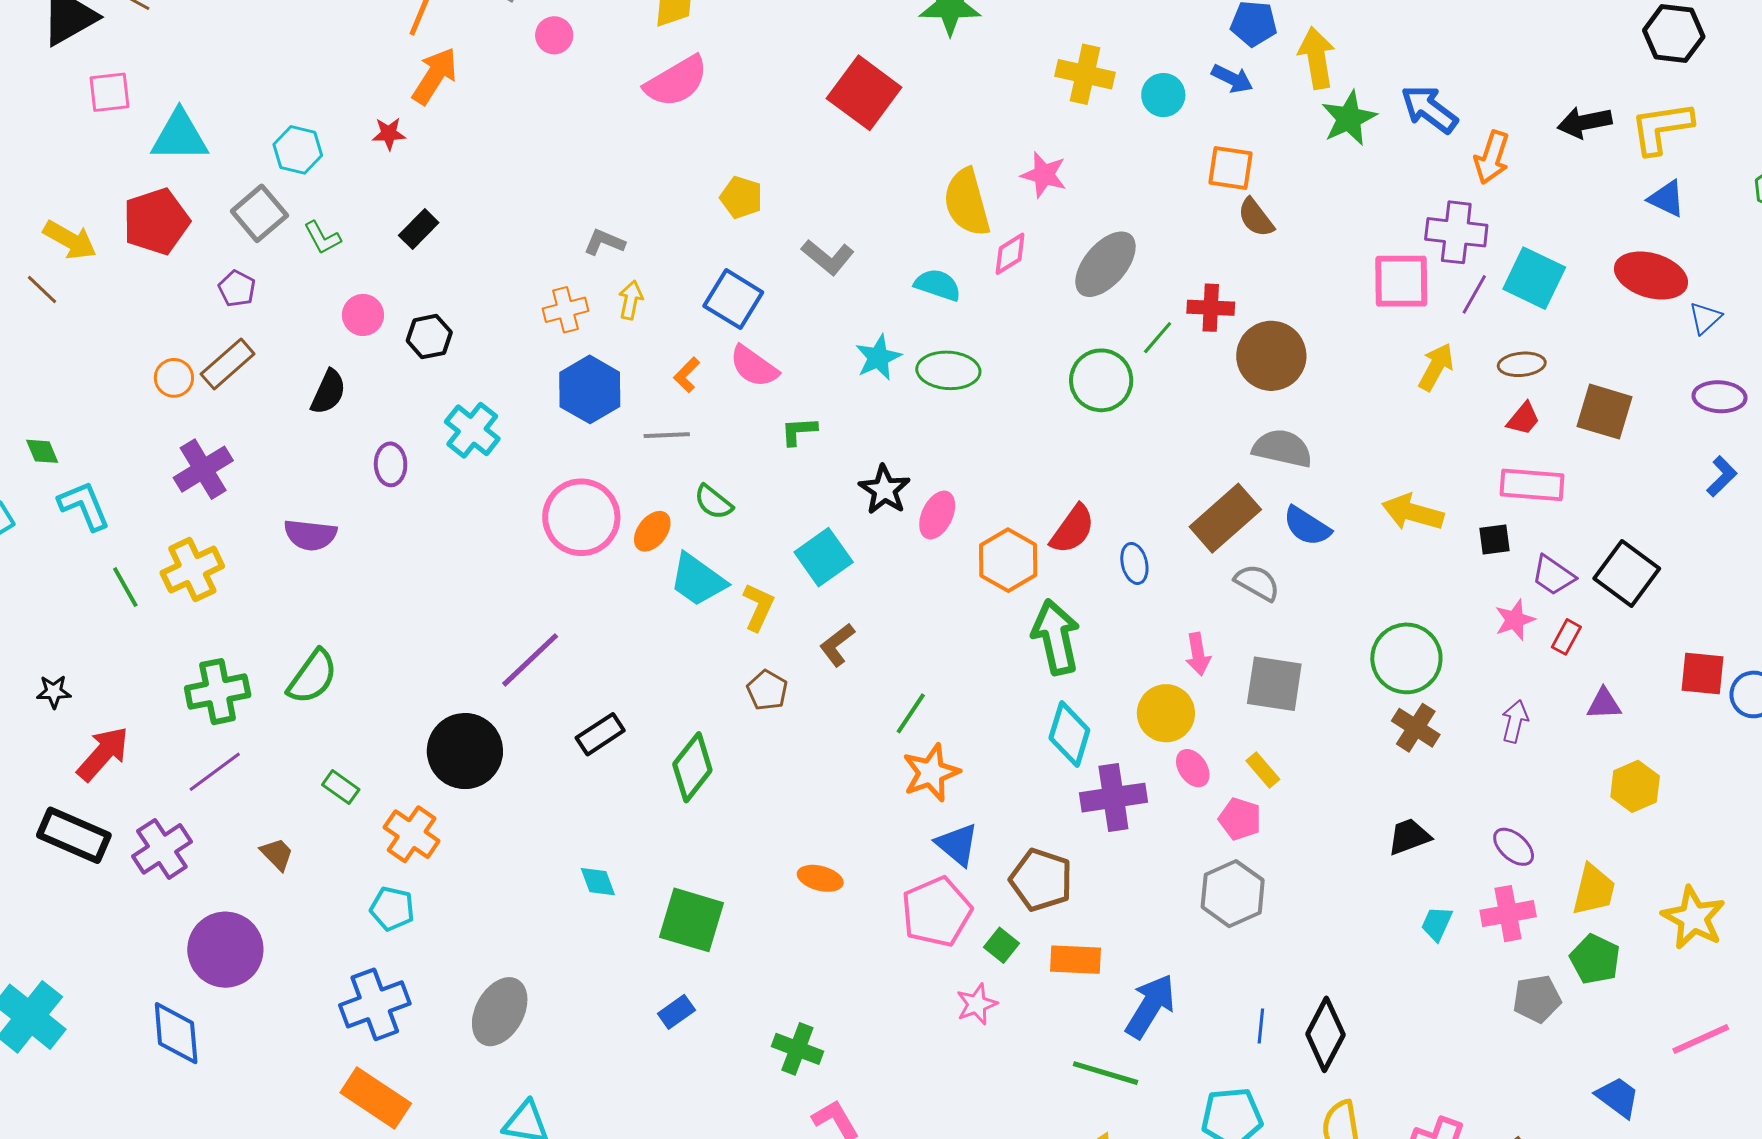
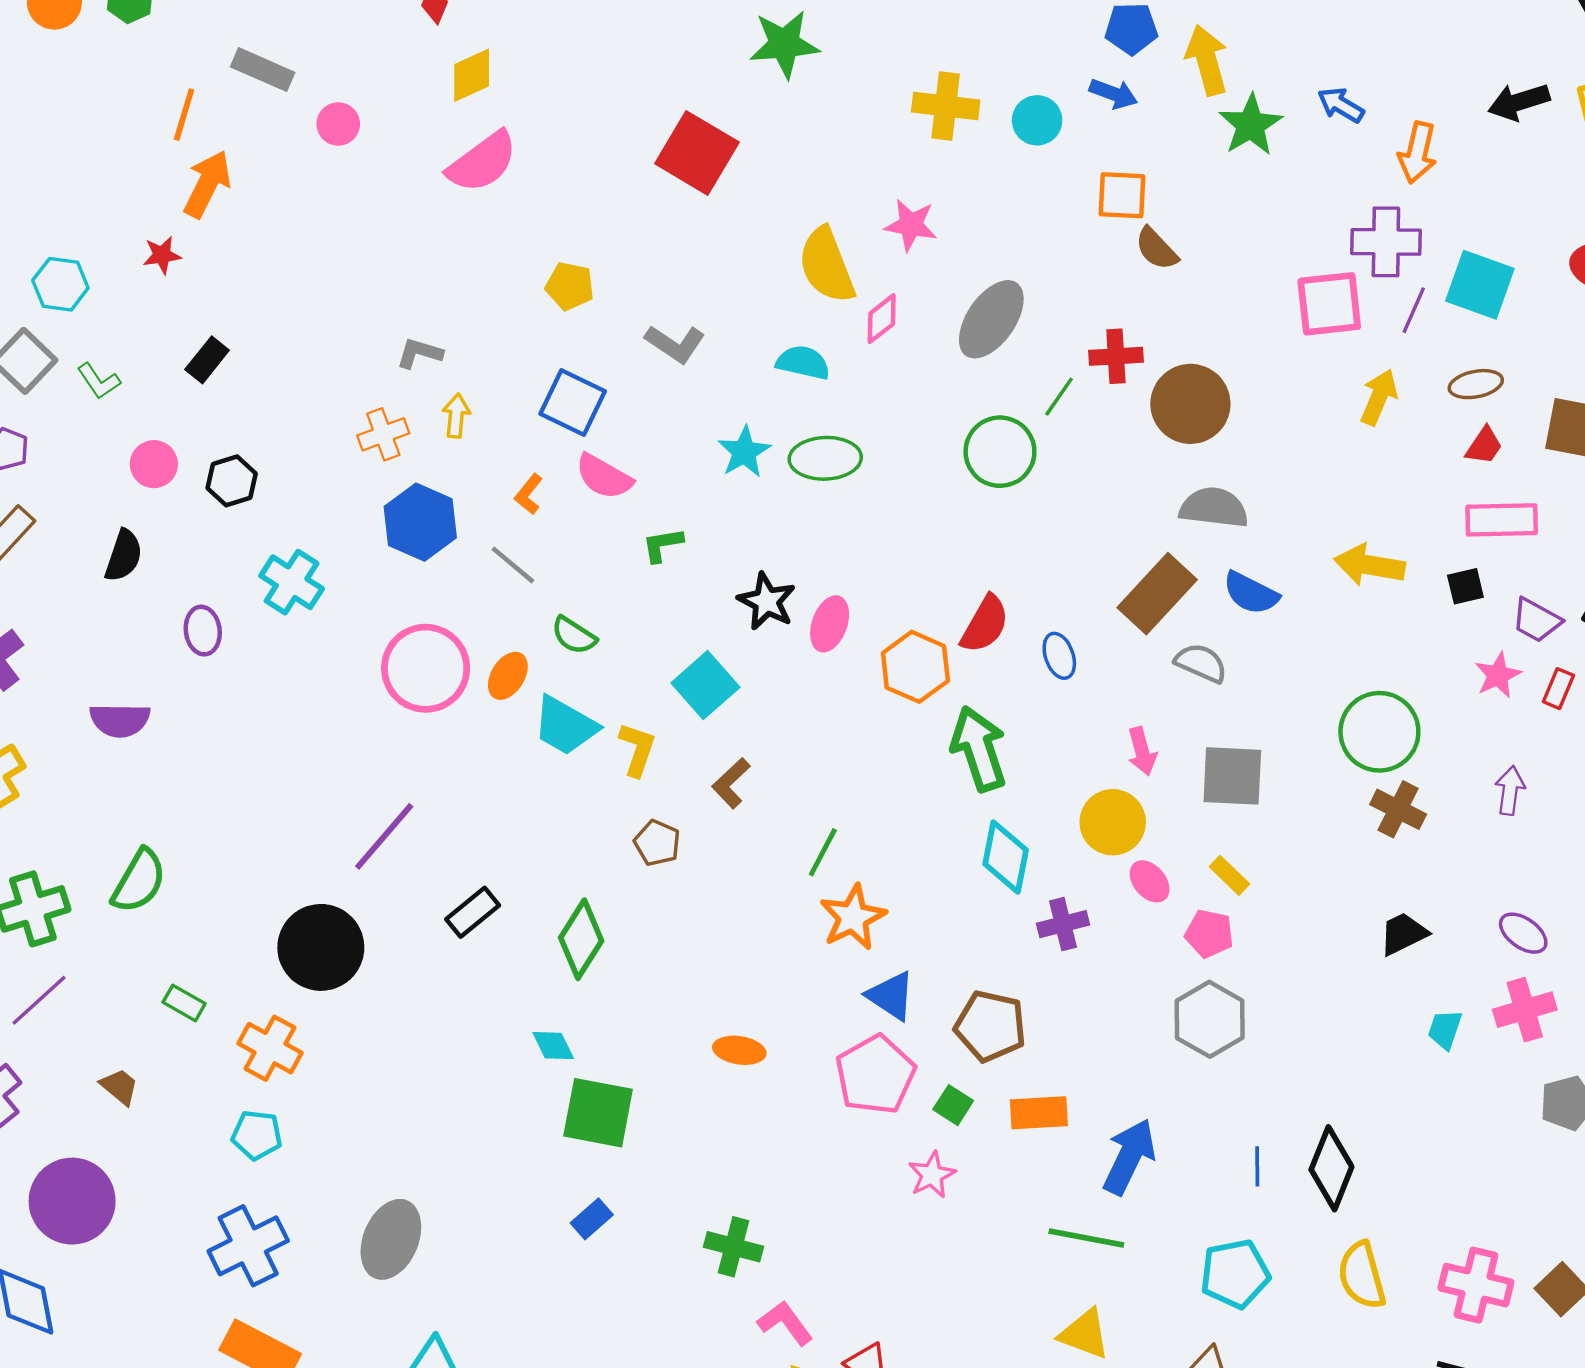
blue arrow: (1429, 109) -> (1341, 105), size x0.7
gray line: (667, 435) -> (513, 565), turned 48
purple cross: (1113, 798) -> (1063, 924), size x0.7
cyan diamond: (598, 882) -> (553, 1046), moved

